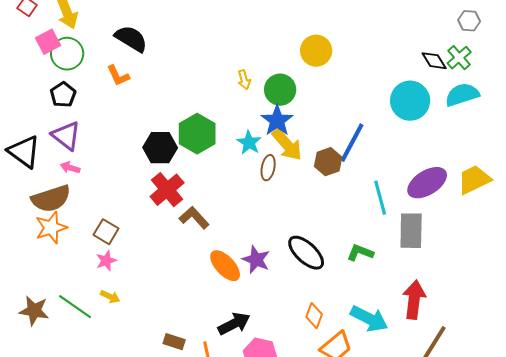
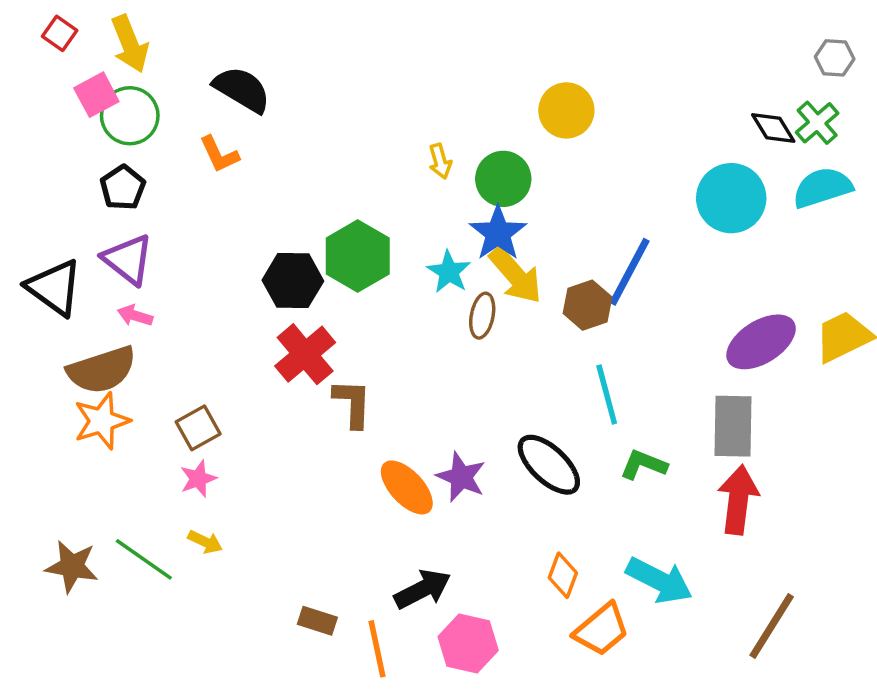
cyan line: (380, 198) -> (607, 395), moved
brown L-shape: (194, 218) -> (352, 403), turned 44
brown square: (106, 232) -> (198, 428), turned 30
red arrow: (414, 300) -> (738, 500), moved

